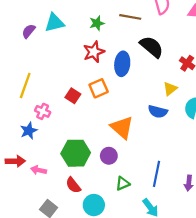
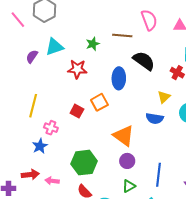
red star: (94, 52) -> (77, 69), moved, turned 30
purple circle: (109, 156) -> (127, 161), moved

